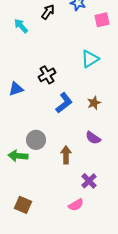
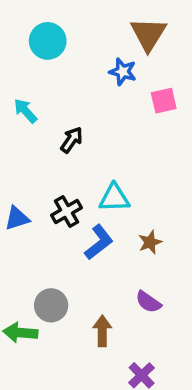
black arrow: (48, 12) -> (72, 140), moved
cyan triangle: (90, 59) -> (114, 198), moved, turned 30
black cross: (47, 75) -> (66, 212), moved

